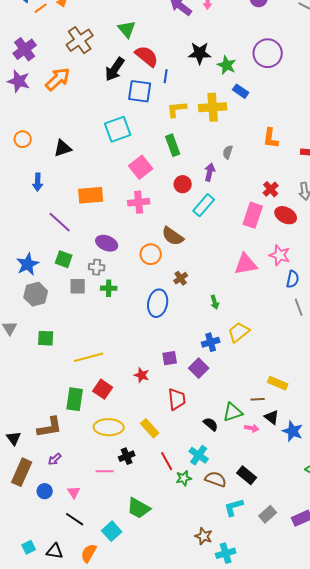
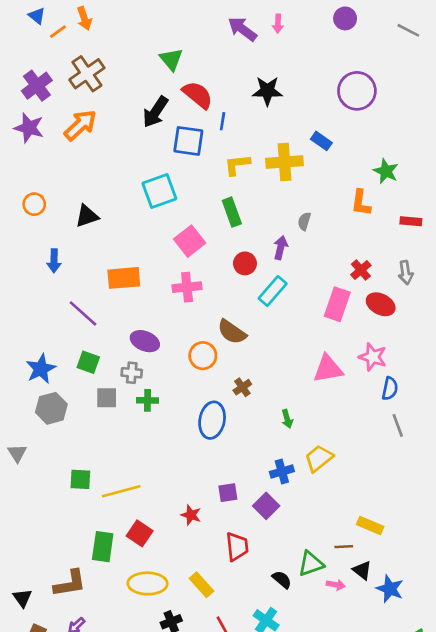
brown cross: (80, 40) -> (87, 74), moved
green star: (227, 65) -> (386, 171), moved
green square: (46, 338) -> (80, 479), moved

